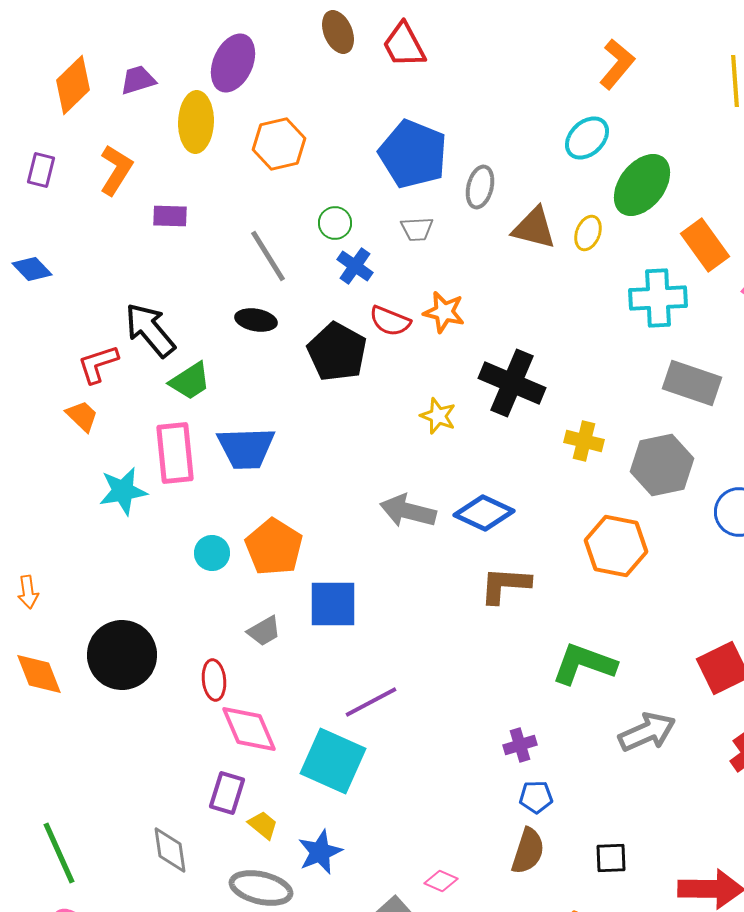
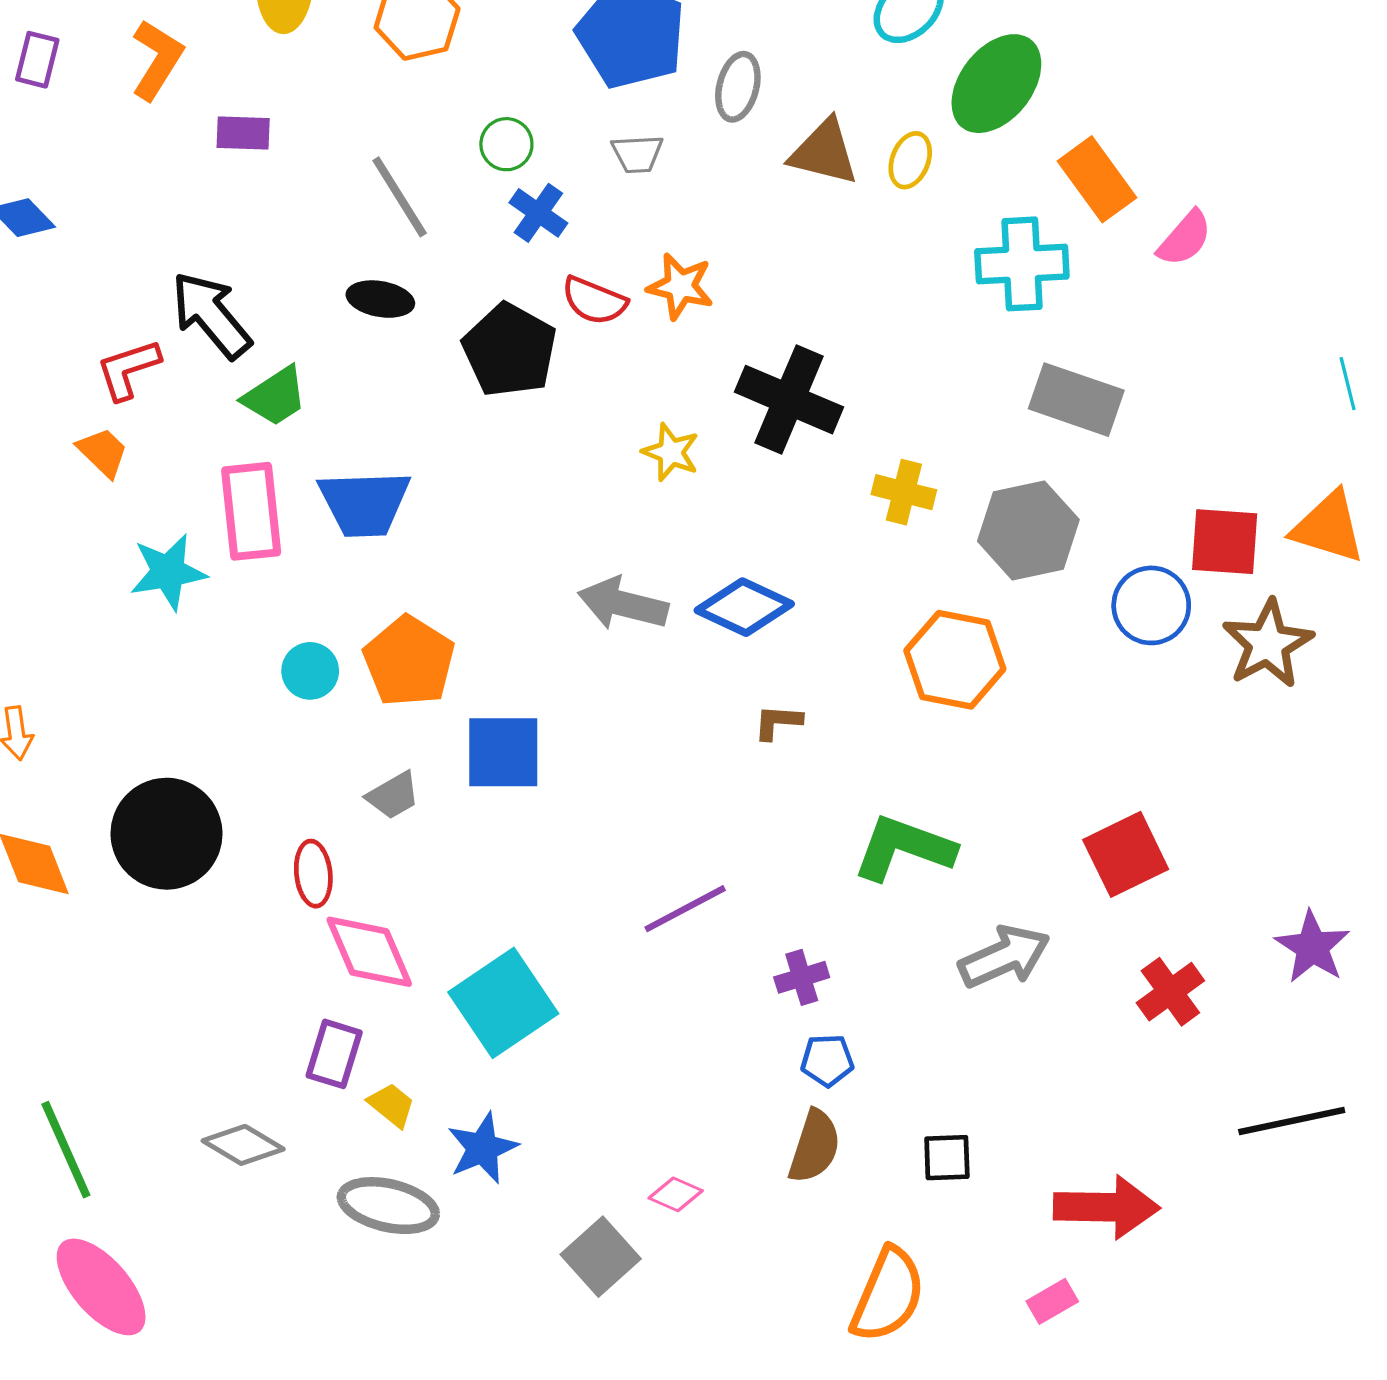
brown L-shape: (505, 585) -> (778, 722), size x0.6
purple line: (371, 702) -> (685, 909), moved
cyan square: (333, 761) -> (503, 1003), turned 32
gray diamond: (170, 850) -> (243, 1145), turned -51

